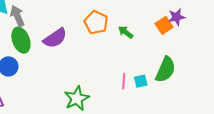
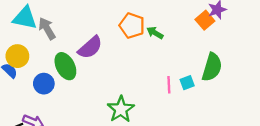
green arrow: (126, 32) -> (155, 33), moved
green ellipse: (21, 40) -> (65, 66), moved

